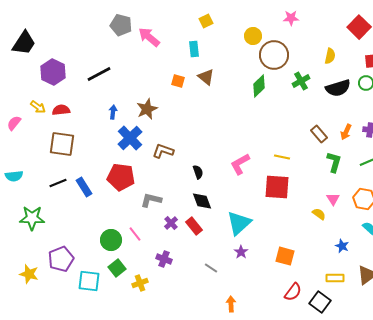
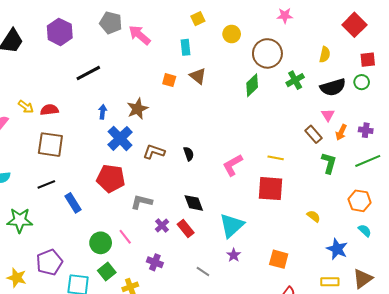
yellow circle: (253, 36) -> (232, 34), moved
purple hexagon: (53, 72) -> (60, 32), moved
black semicircle: (198, 172) -> (189, 154), moved
blue rectangle: (84, 187) -> (73, 203), moved
pink triangle: (333, 199) -> (328, 115), moved
blue star: (342, 246) -> (337, 249), size x1.5

